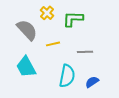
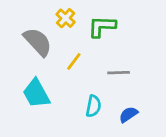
yellow line: (53, 44) -> (74, 61), turned -40
cyan semicircle: (67, 76) -> (93, 106), size x0.7

